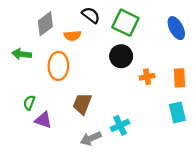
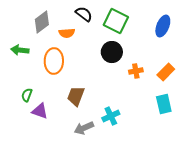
blue ellipse: (176, 28) -> (163, 26), turned 50
orange rectangle: (180, 78) -> (166, 72), turned 48

